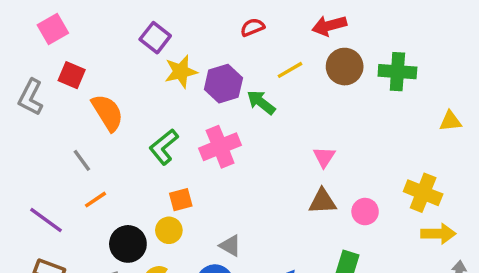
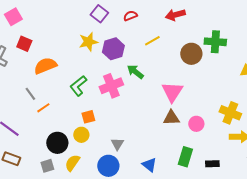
purple square: (155, 38) -> (99, 14), moved
brown circle: (345, 67) -> (191, 54), moved
green arrow: (261, 102) -> (135, 72), moved
orange semicircle: (107, 113) -> (45, 66), turned -80
pink triangle: (324, 157) -> (172, 92), size x1.6
orange line: (96, 200) -> (43, 108), moved
gray triangle: (230, 246) -> (117, 144), turned 32

